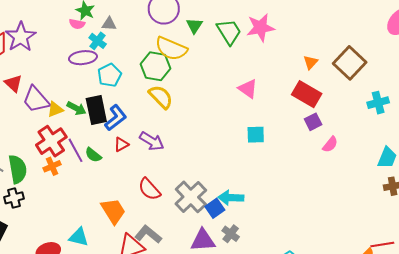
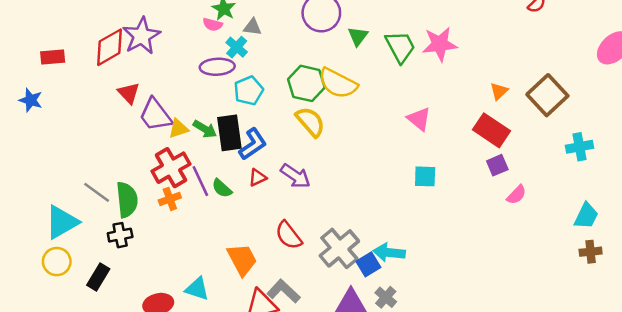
yellow semicircle: (171, 49) -> (338, 83), moved

